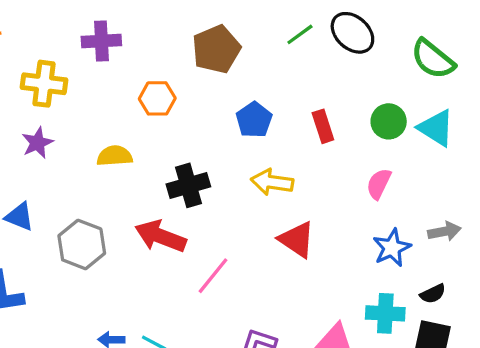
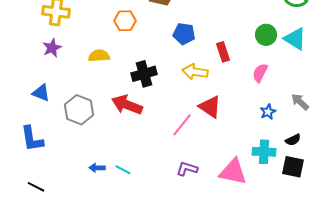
blue pentagon: (254, 120) -> (184, 34), turned -30
red rectangle: (323, 126) -> (223, 52), moved
gray arrow: (444, 231) -> (300, 102), turned -126
blue star: (392, 248) -> (268, 112), size x0.7
pink line: (213, 276) -> (182, 125), moved

